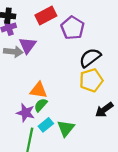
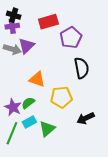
black semicircle: (90, 58) -> (82, 68), turned 105
yellow pentagon: (91, 80) -> (61, 97), moved
orange triangle: (39, 90) -> (37, 79), moved

